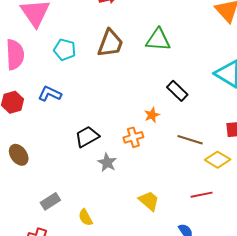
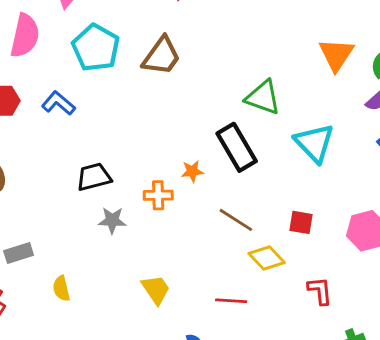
green triangle: (158, 40) -> (263, 97), moved
cyan pentagon: (65, 50) -> (96, 48), size x1.5
black rectangle: (177, 91) -> (237, 147), size x1.5
gray star: (107, 163) -> (112, 220), turned 30

